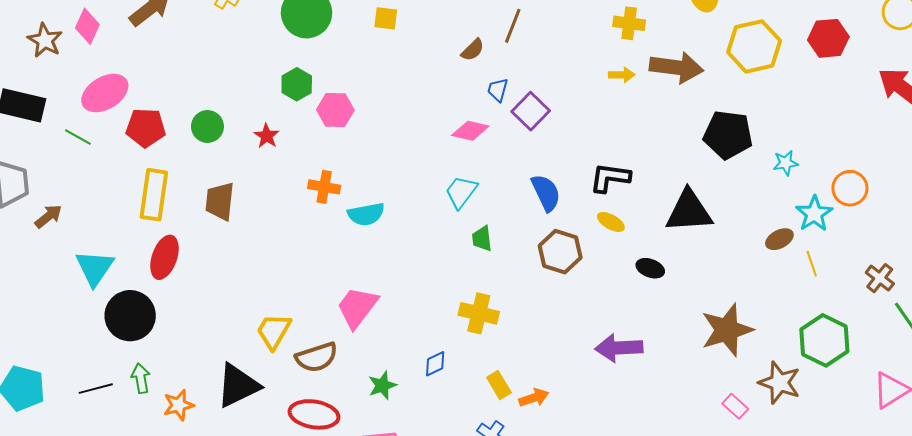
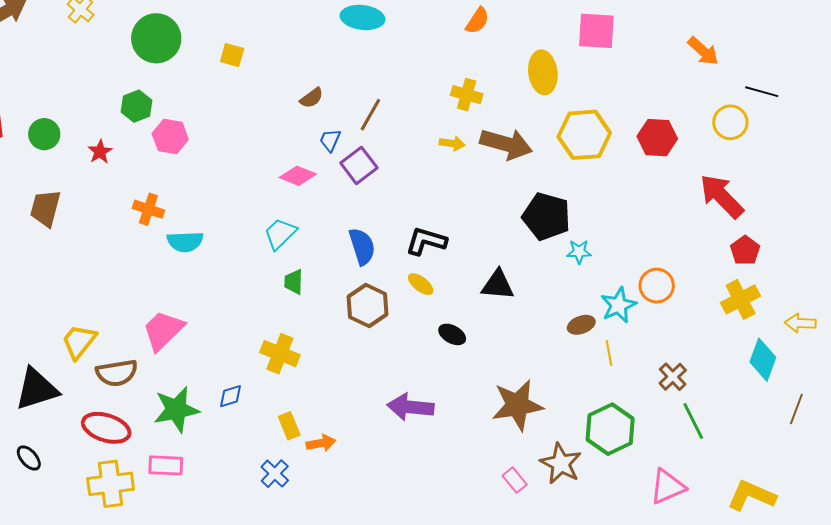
brown line: (513, 26) -> (370, 115), moved
cyan star: (786, 163) -> (579, 252), moved
black triangle: (689, 211) -> (498, 285), size x0.7
green star: (382, 385) -> (176, 410), size x1.6

